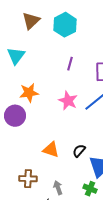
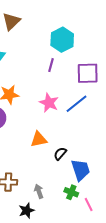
cyan hexagon: (65, 25) -> (62, 40), moved
orange triangle: (51, 150) -> (39, 139), moved, turned -30

